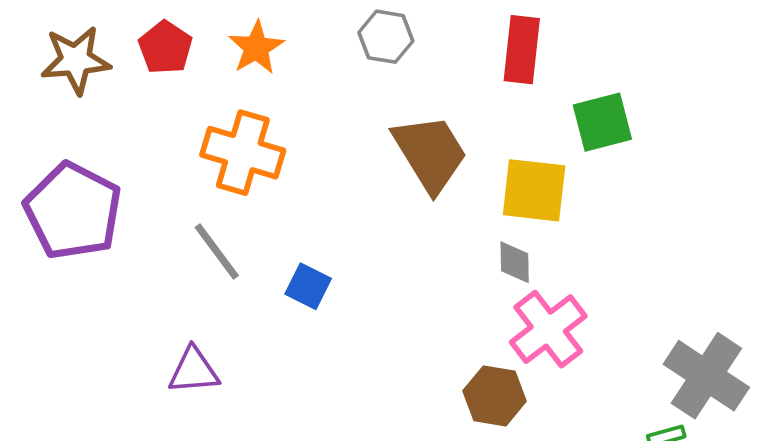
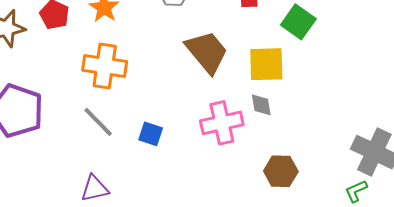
green square: (602, 122) -> (298, 22), turned -32
pink cross: (548, 329) -> (222, 123), moved, turned 33
brown hexagon: (495, 396) -> (281, 171), moved

